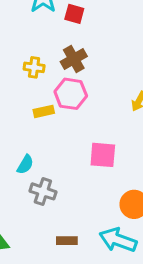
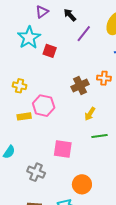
brown cross: (74, 59) -> (80, 86), moved
gray cross: (43, 191) -> (36, 172), moved

